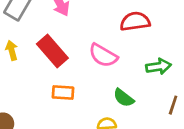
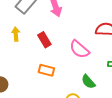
red rectangle: (52, 51) -> (44, 40), size x0.7

